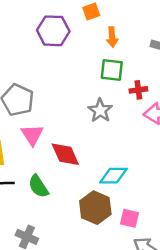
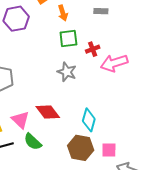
pink triangle: (32, 135) -> (20, 120), moved
cyan diamond: (113, 176) -> (89, 120), turned -60

